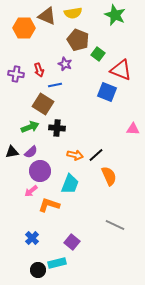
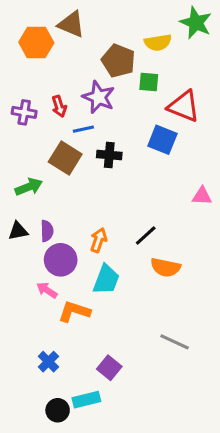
yellow semicircle: (73, 13) -> (158, 42), moved
green star: (115, 15) -> (196, 23), moved
green square: (98, 54) -> (149, 82), turned -32
purple star: (65, 64) -> (99, 97), size x1.5
green arrow: (30, 127) -> (29, 187), moved
black cross: (57, 128) -> (109, 155), moved
purple semicircle: (31, 152) -> (47, 231), turned -48
orange arrow: (75, 155) -> (99, 240), moved, turned -84
orange semicircle: (109, 176) -> (165, 267), turned 126
pink arrow: (31, 191) -> (47, 290), turned 72

